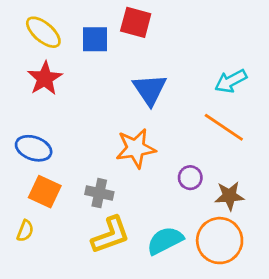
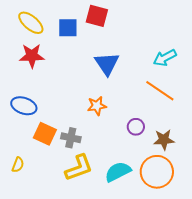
red star: (45, 78) -> (32, 56), turned 30
orange star: (136, 148) -> (97, 106), size x0.7
orange square: (45, 192) -> (45, 134), moved

